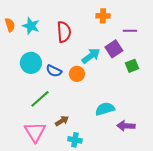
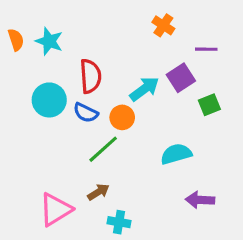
orange cross: (103, 16) -> (163, 25), turned 32
red semicircle: (64, 32) -> (90, 76), moved
green line: (40, 99) -> (103, 149), moved
cyan semicircle: (105, 109) -> (176, 154), moved
pink triangle: (35, 132) -> (56, 209), turned 30

